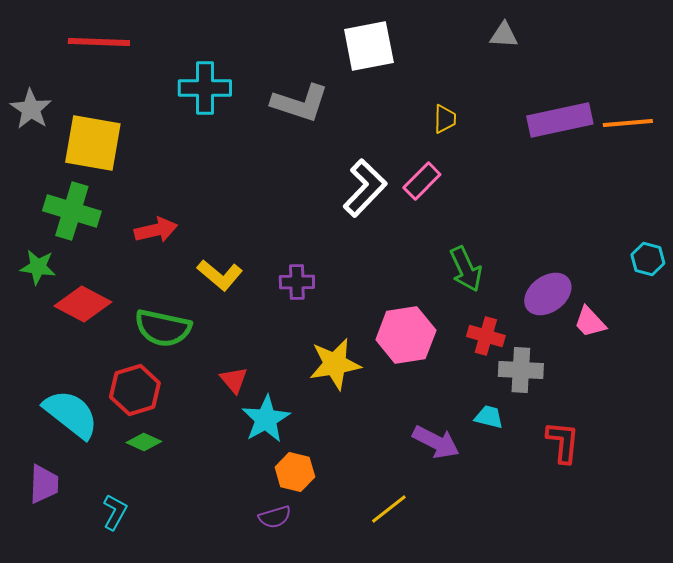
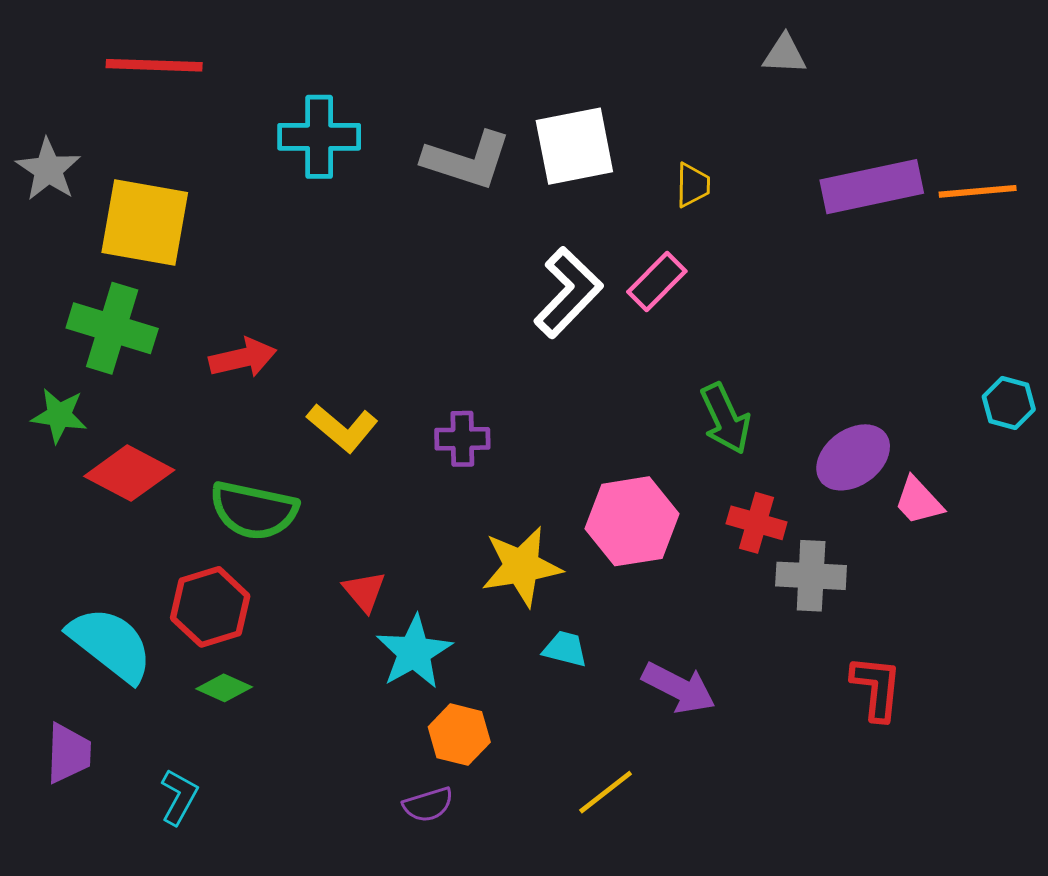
white square: (369, 46) -> (574, 146), moved
cyan trapezoid: (489, 417) -> (565, 649), moved

